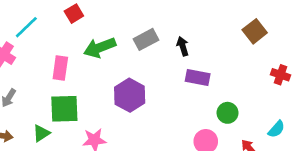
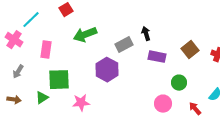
brown square: (255, 31) -> (190, 50), moved
gray rectangle: (146, 39) -> (124, 45), moved
pink rectangle: (60, 68) -> (46, 50), moved

